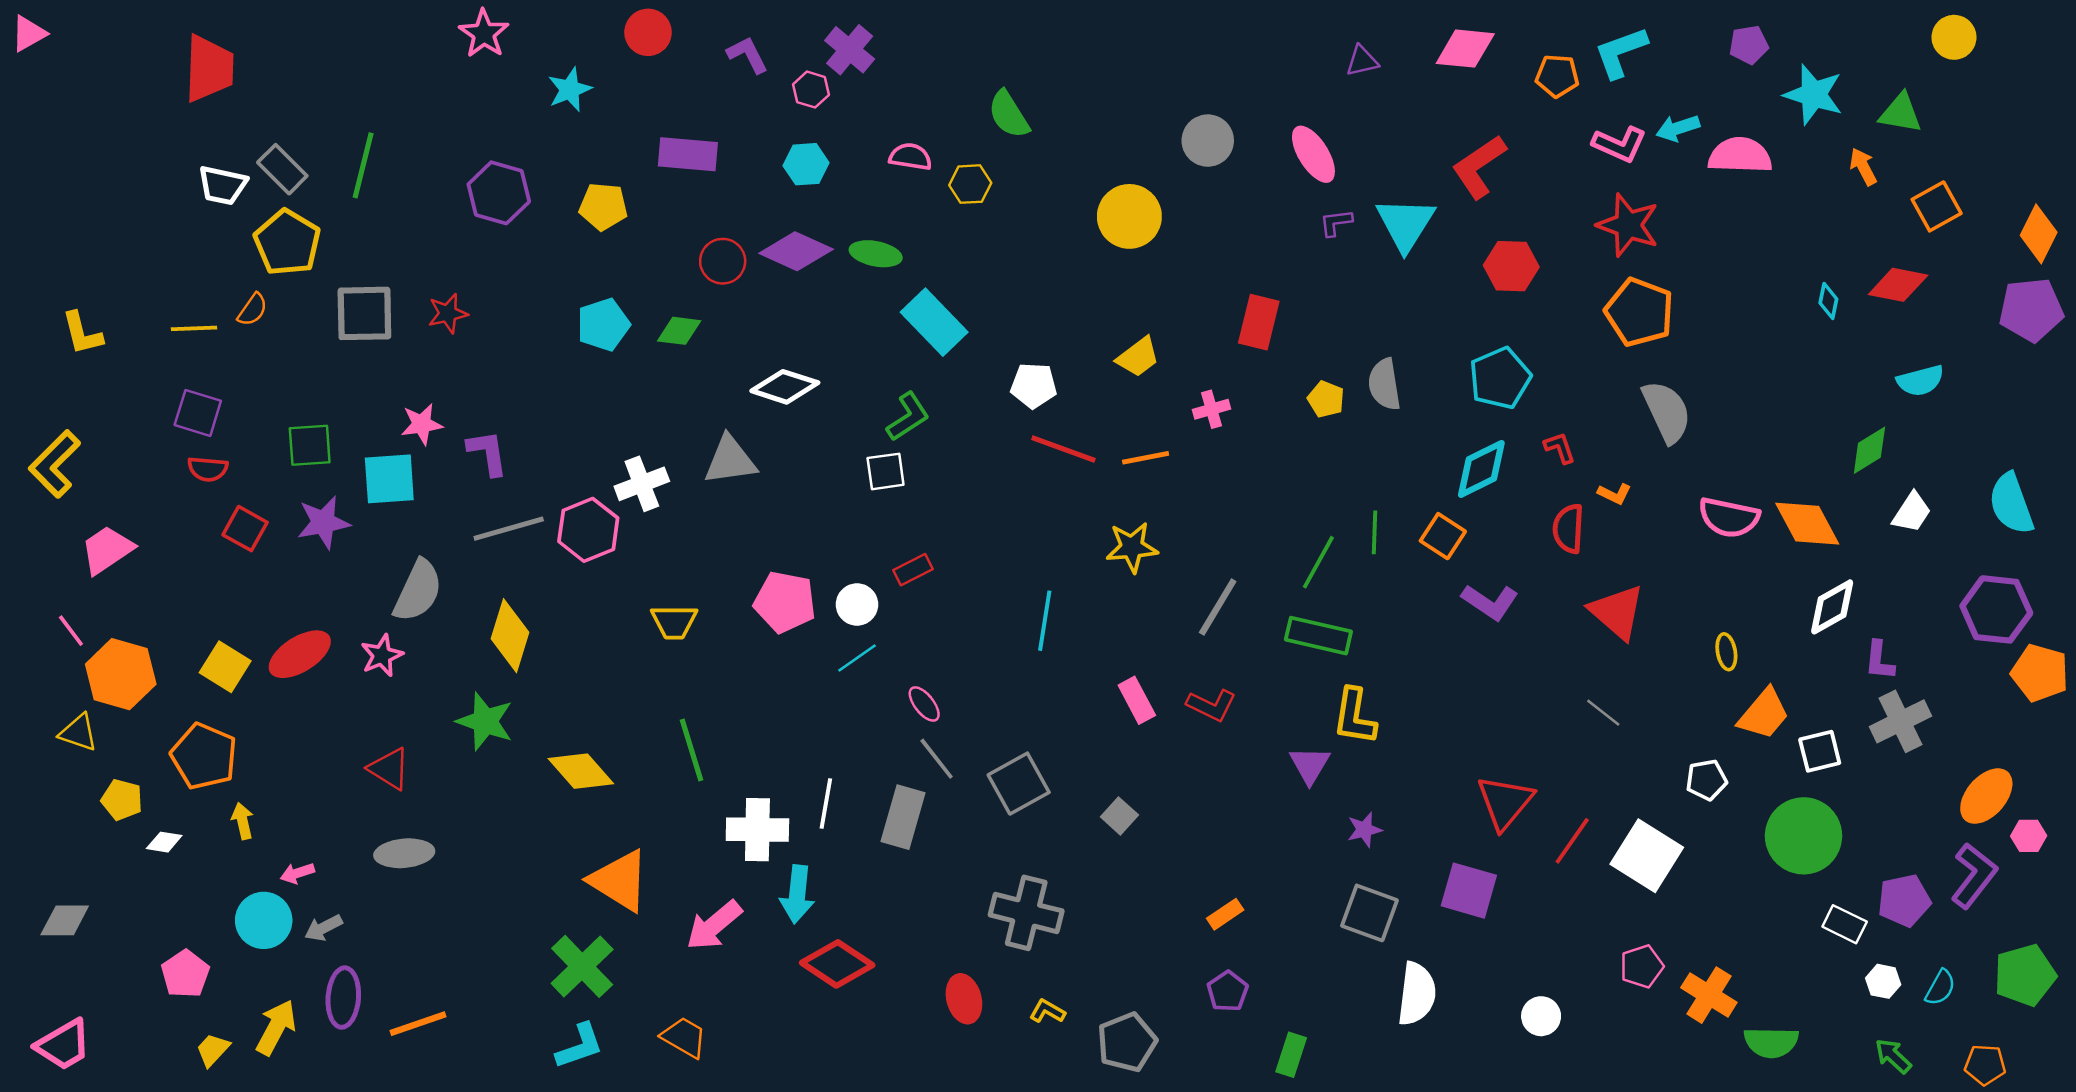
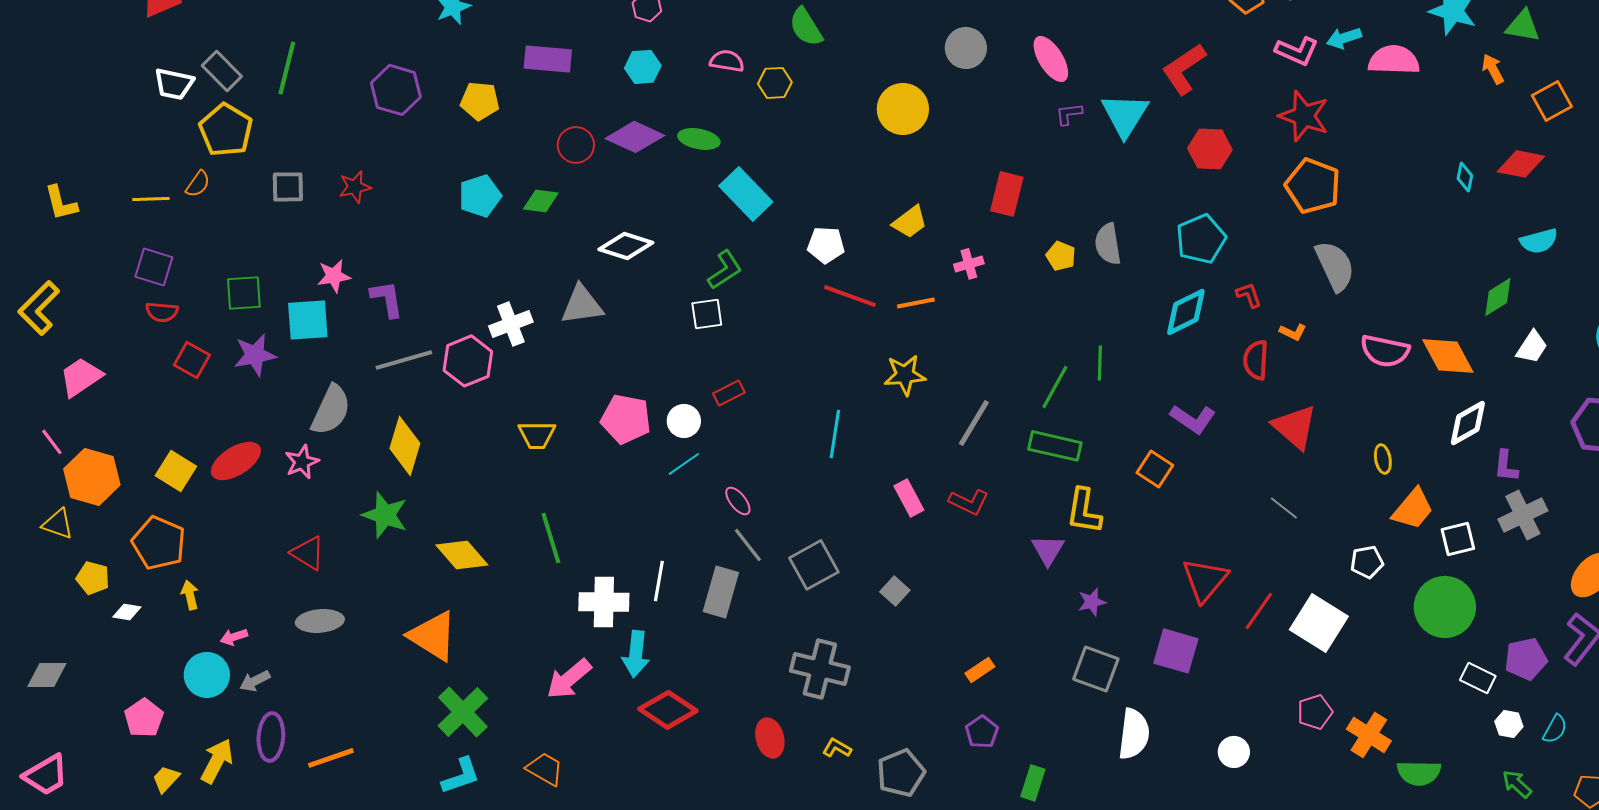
gray square: (364, 313) -> (288, 187), size x0.7
orange square: (1443, 536) -> (1155, 469), moved
orange triangle: (619, 881) -> (433, 636), moved

